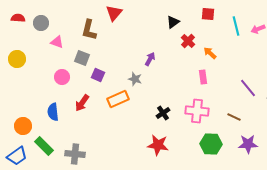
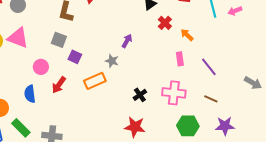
pink triangle: (57, 42) -> (18, 38), moved, size x1.6
pink circle: (62, 77) -> (41, 67), moved
purple line: (248, 88) -> (209, 67), moved

